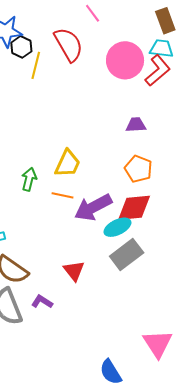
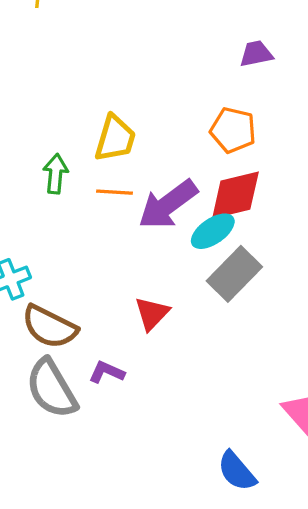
purple trapezoid: (136, 125) -> (256, 54), moved
red triangle: (74, 271) -> (152, 313), turned 30

